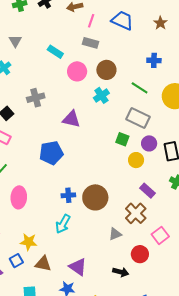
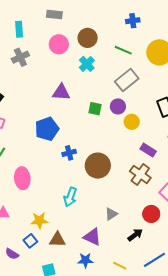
gray rectangle: (91, 43) -> (54, 14), moved
cyan rectangle: (55, 52) -> (19, 29), moved, turned 63
gray cross: (36, 98) -> (20, 57), moved
gray rectangle: (138, 118) -> (127, 80), turned -55
green square: (122, 139) -> (95, 109), moved
purple circle: (149, 143) -> (118, 106), moved
blue cross: (68, 195) -> (69, 153), moved
gray triangle: (115, 234) -> (111, 214), moved
black arrow: (121, 272) -> (135, 235), turned -42

